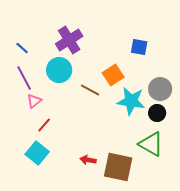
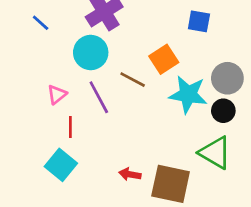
purple line: (24, 78) -> (99, 97), moved
red line: (44, 125) -> (70, 127), turned -42

